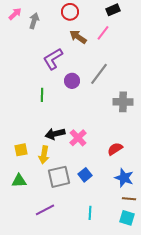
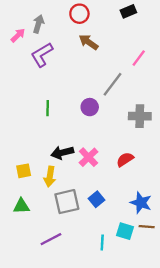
pink arrow: (15, 14) -> (18, 35), moved
pink line: (103, 33) -> (139, 58), moved
purple L-shape: (53, 59) -> (42, 55), moved
purple circle: (72, 81) -> (90, 107), moved
red semicircle: (115, 149) -> (125, 159), moved
cyan square: (127, 218) -> (125, 231), moved

